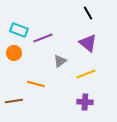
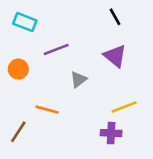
cyan rectangle: (19, 30) -> (25, 22), moved
yellow line: (86, 74) -> (124, 107), moved
brown line: (14, 101) -> (18, 132), turned -48

